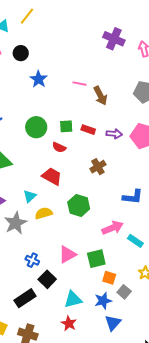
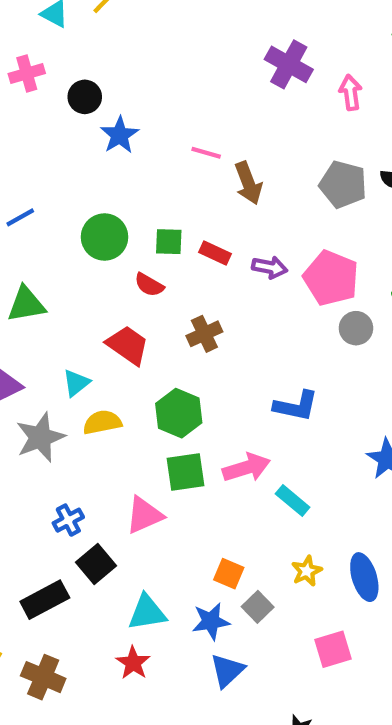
black circle: (21, 53) -> (85, 97), moved
brown cross: (98, 167) -> (204, 334), moved
green square: (96, 259) -> (186, 472), moved
blue cross: (32, 260) -> (68, 520), turned 32

